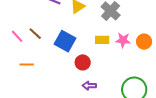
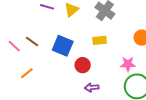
pink star: (123, 40) -> (128, 64), moved
orange line: (27, 65) -> (27, 73), turned -32

